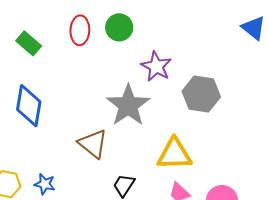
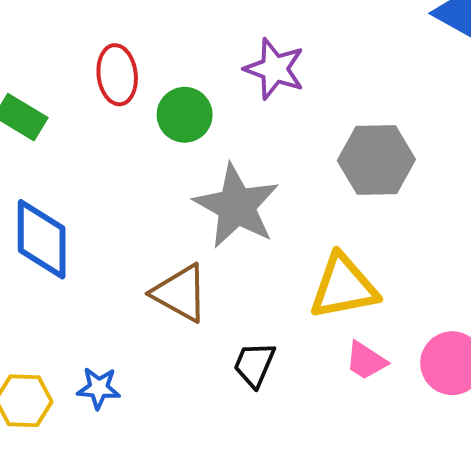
green circle: (119, 27) -> (185, 115), moved
purple star: (156, 66) -> (275, 69), moved

